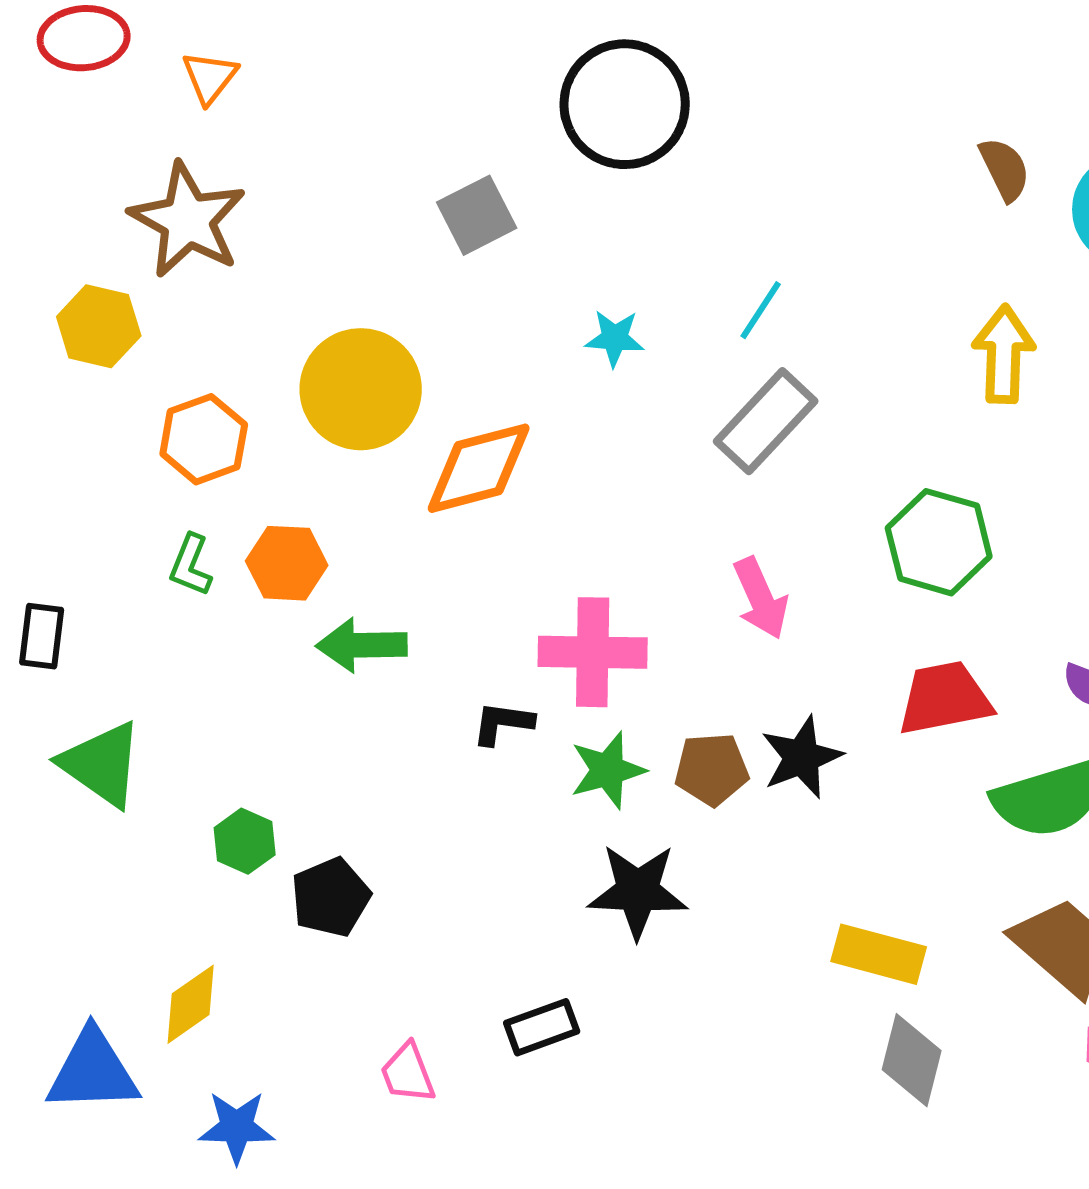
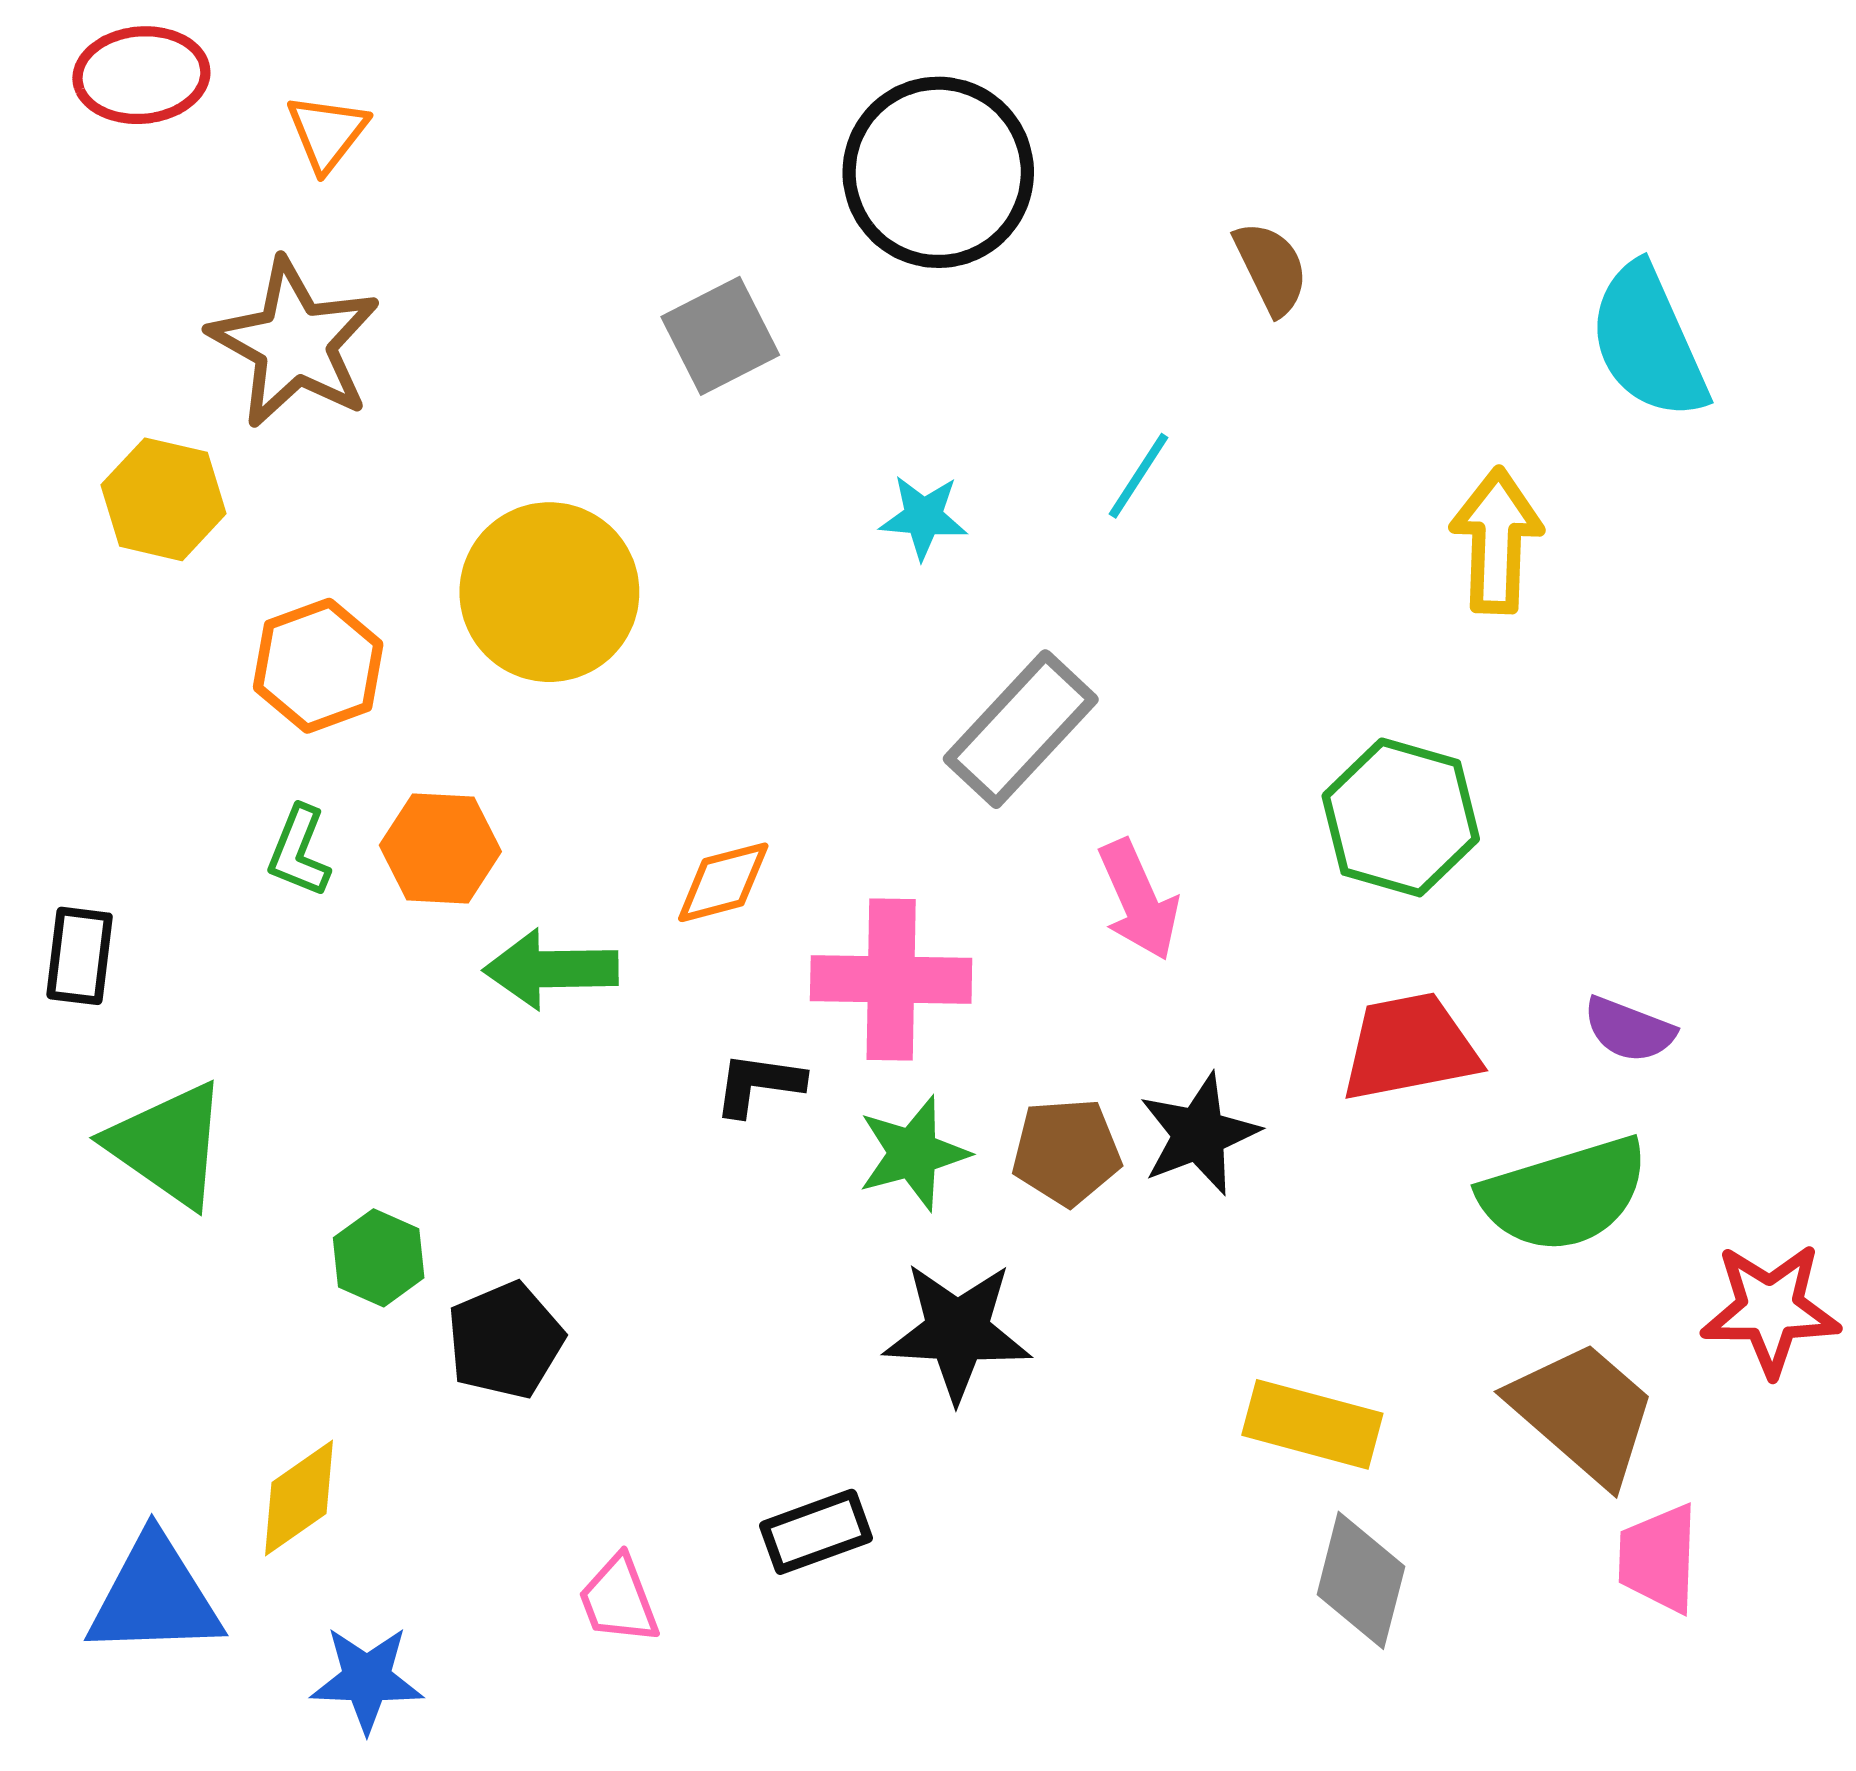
brown semicircle: (1005, 169) -> (1271, 268), moved
gray rectangle: (766, 421) -> (1021, 729), moved
orange diamond: (479, 468) -> (723, 882), moved, size x0.6

